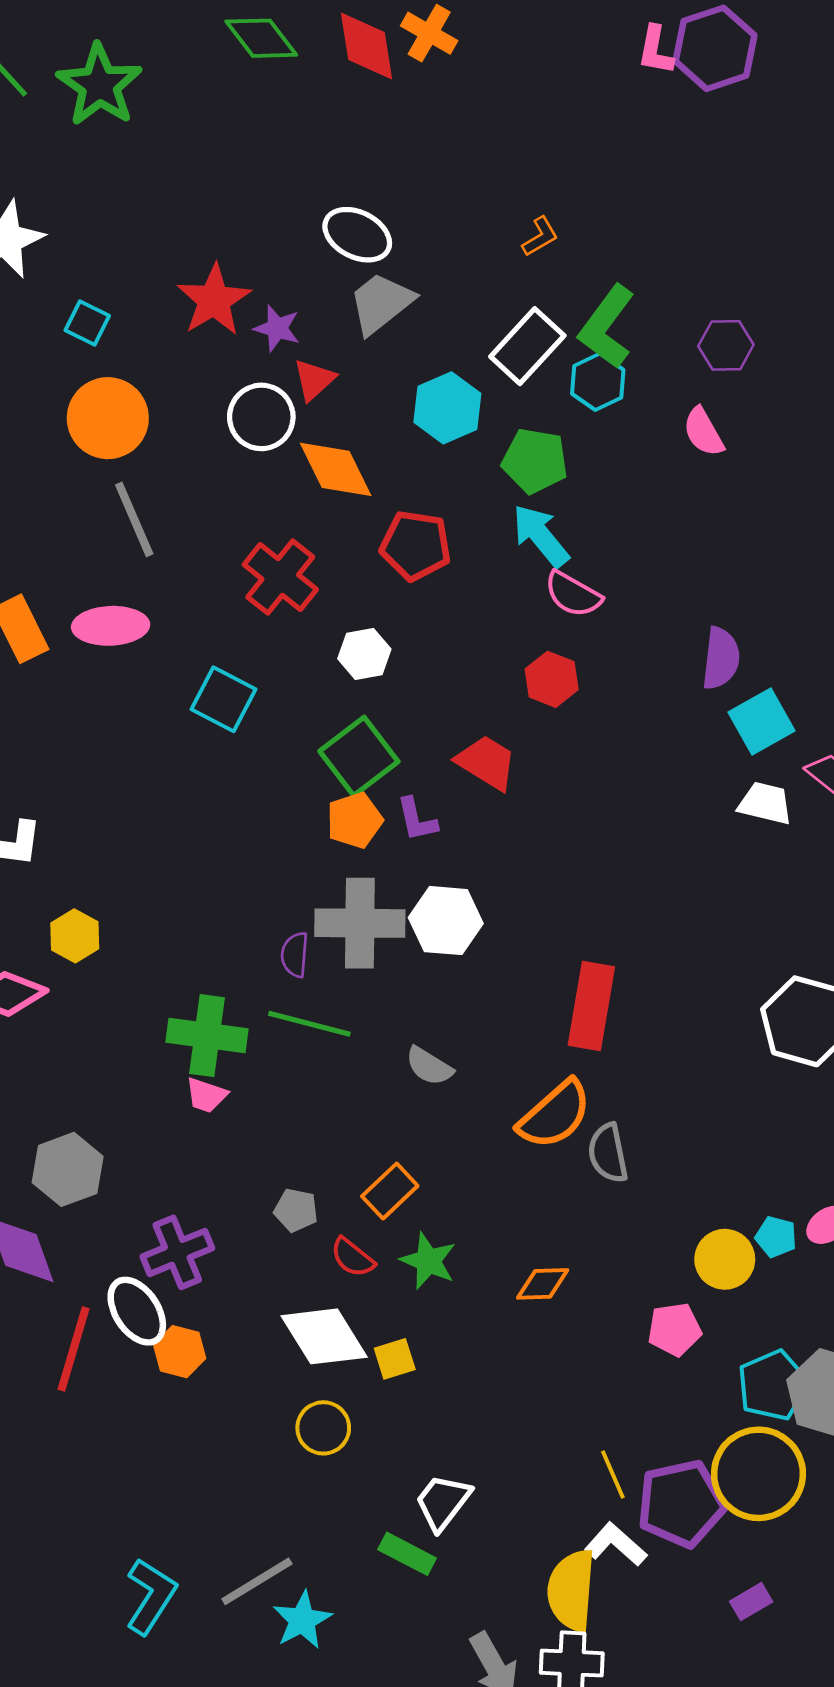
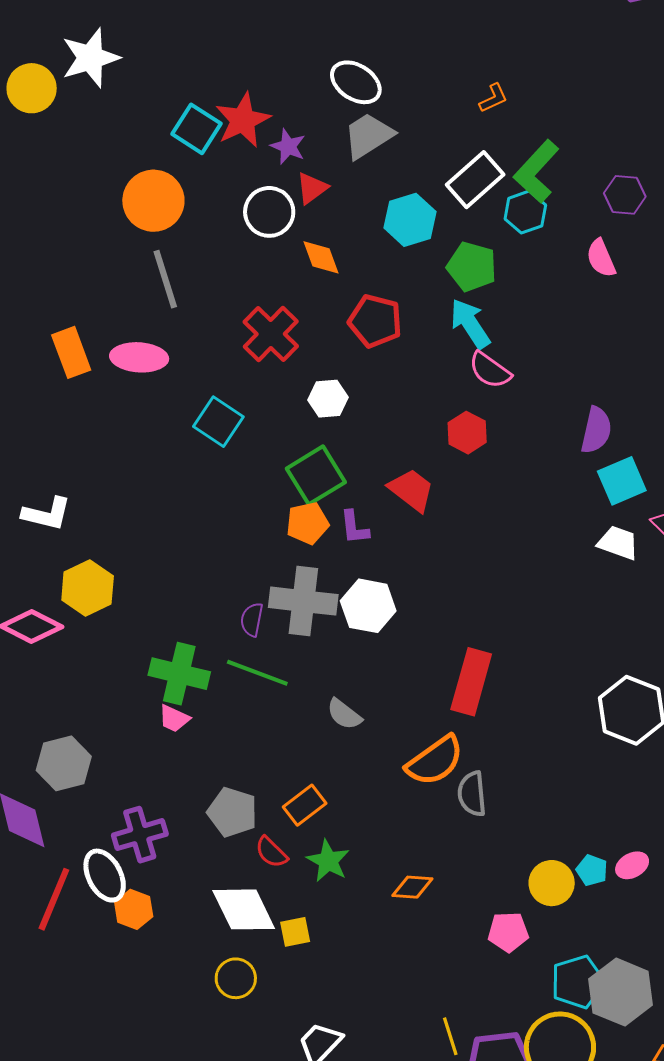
cyan square: (87, 323) -> (196, 129), moved, size x1.4
orange diamond: (336, 469) -> (321, 257), size x0.7
yellow hexagon: (75, 936) -> (88, 588), size x1.4
gray pentagon: (296, 1210) -> (232, 812), size x1.5

